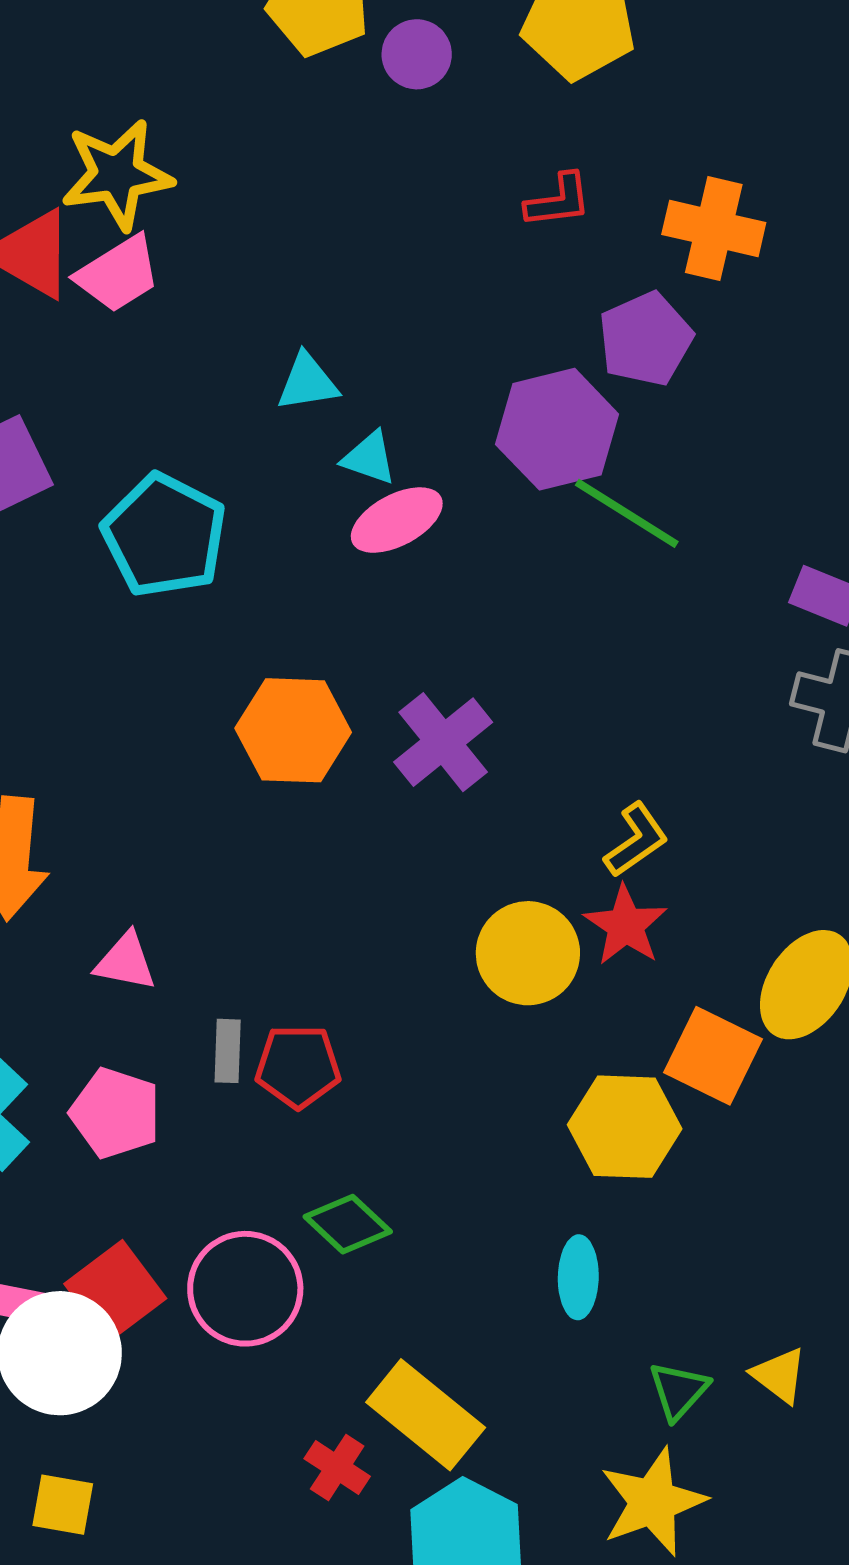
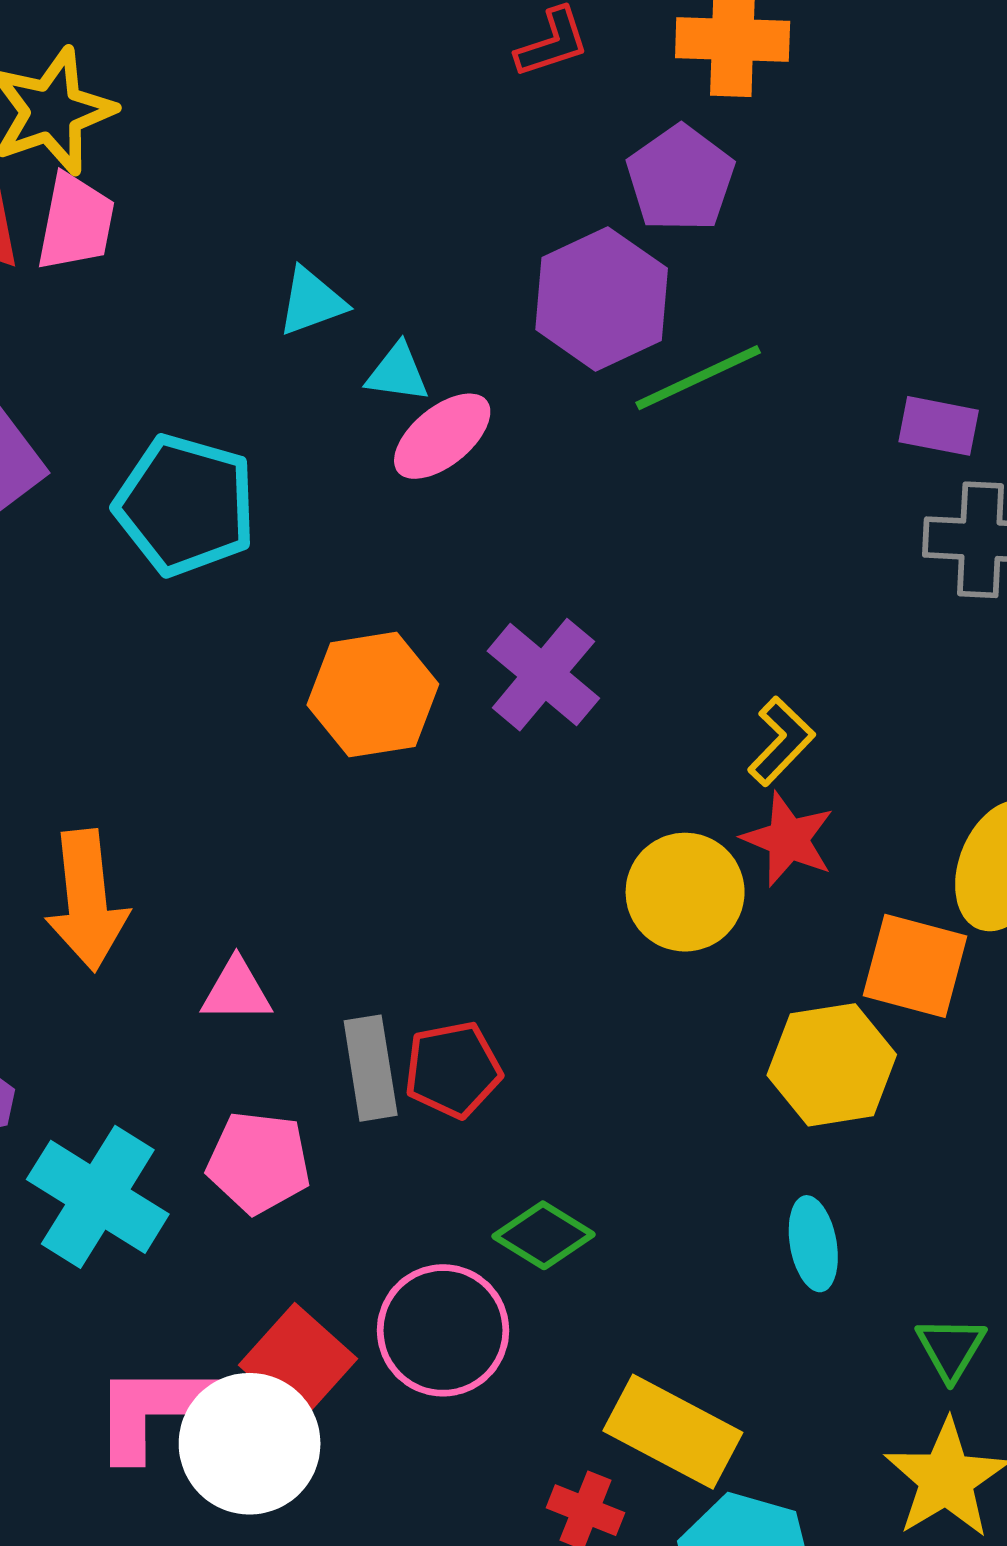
pink trapezoid: (118, 274) -> (76, 222), turned -36
green line: (627, 513) -> (698, 378), turned -46
gray rectangle: (228, 1051) -> (371, 1068), size x1.4

